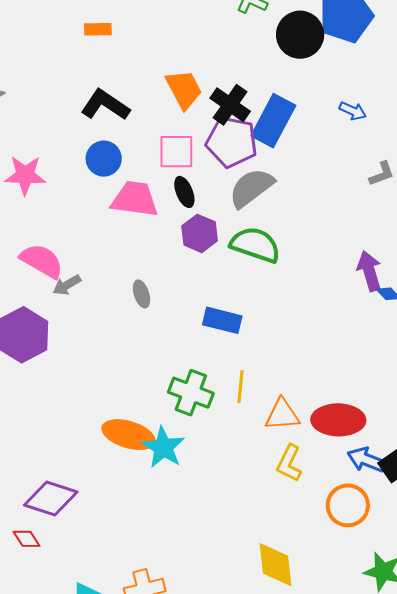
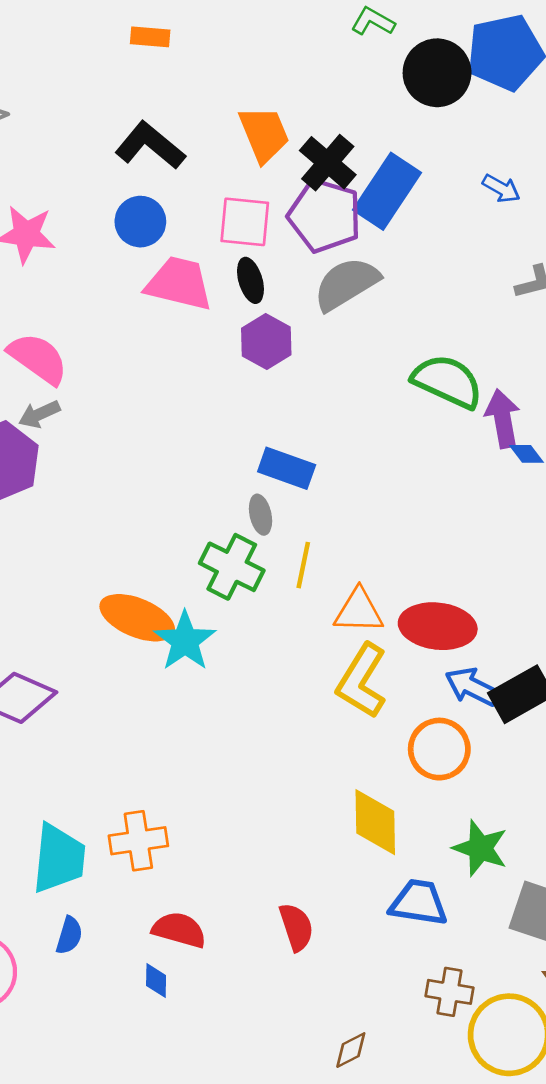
green semicircle: (255, 245) -> (447, 381), moved
gray arrow: (67, 285) -> (39, 414), moved
gray ellipse: (141, 294) -> (261, 515), moved
yellow L-shape: (289, 463) -> (362, 681), size x1.4
yellow diamond: (275, 565) -> (375, 822), moved

